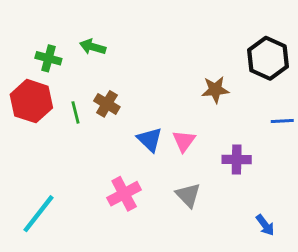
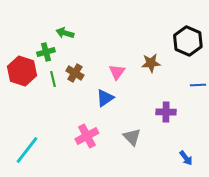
green cross: (48, 58) -> (46, 52), moved, turned -30
blue triangle: (150, 140) -> (105, 98), turned 42
pink triangle: (184, 141) -> (117, 72), moved

